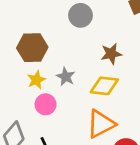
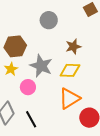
gray star: (66, 77) -> (41, 66), size x1.6
yellow star: (36, 80) -> (11, 69), moved

